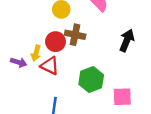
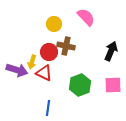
purple arrow: (19, 62) -> (17, 70), size x1.5
pink square: (122, 97) -> (113, 85), moved

